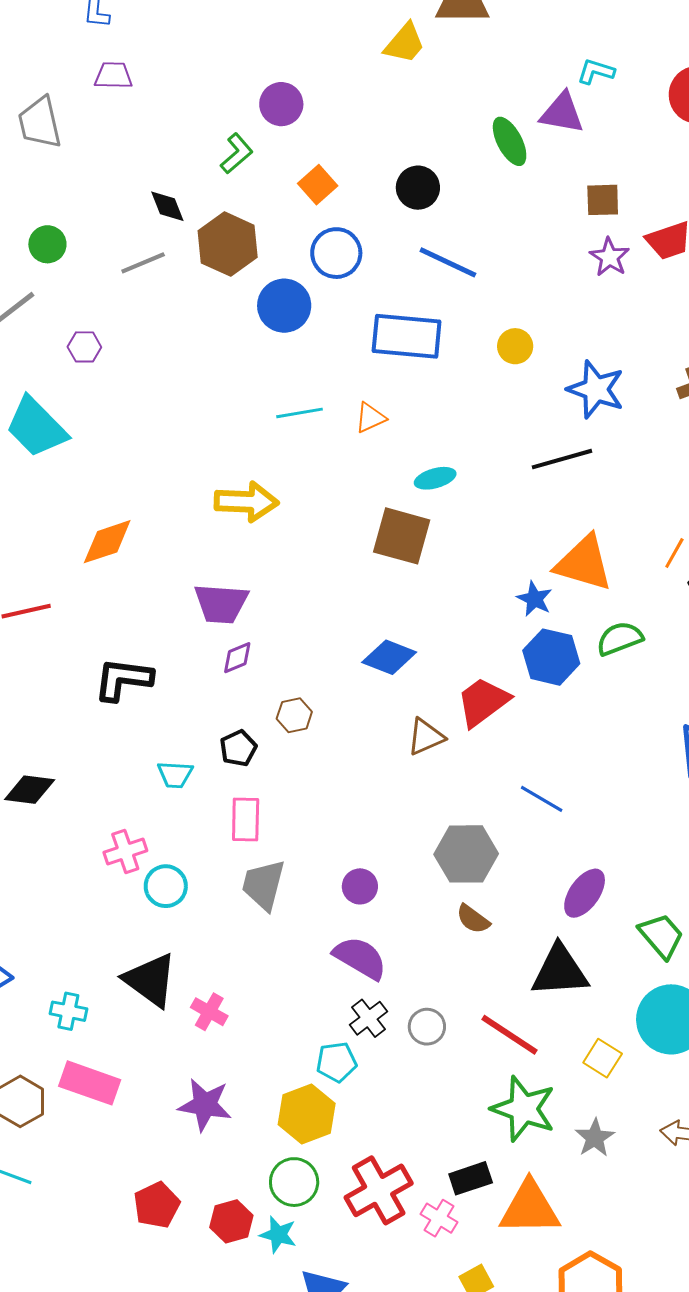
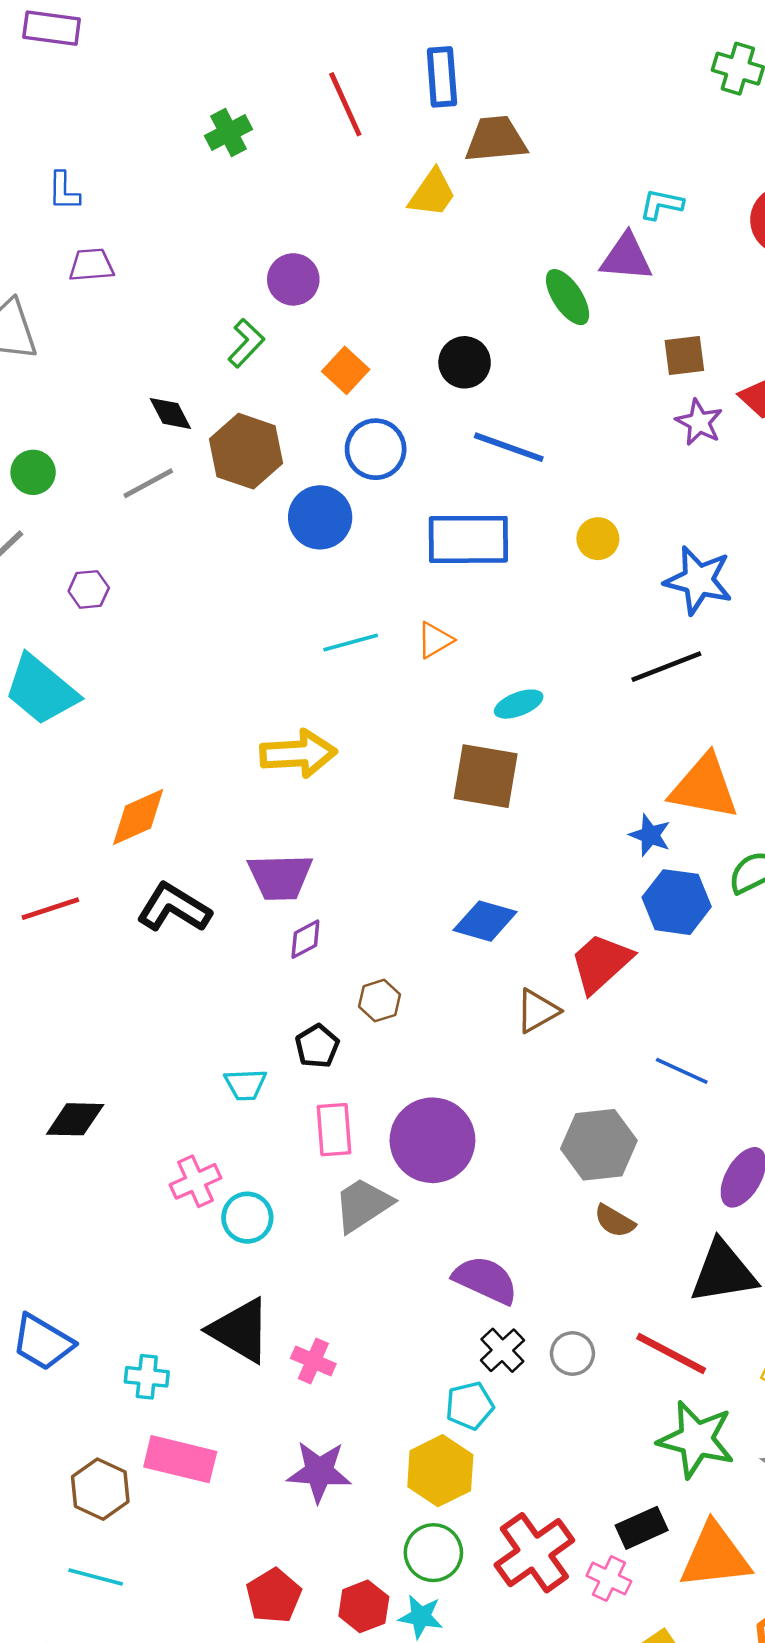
black L-shape: (123, 679) -> (174, 908), moved, turned 30
gray trapezoid: (263, 885) -> (363, 1205), turned 48
purple circle: (360, 886) -> (432, 1140), moved, size x2.0

